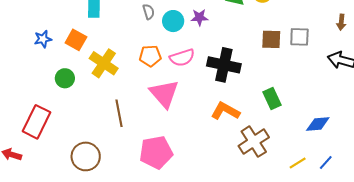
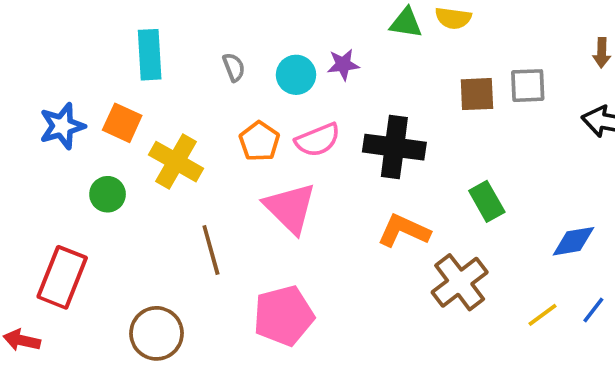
gray semicircle: (149, 12) -> (234, 67), moved
blue star: (43, 39) -> (62, 126), size x1.4
orange pentagon: (150, 56) -> (259, 141), turned -30

